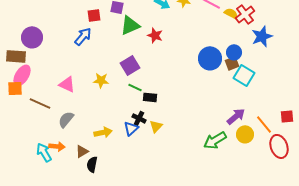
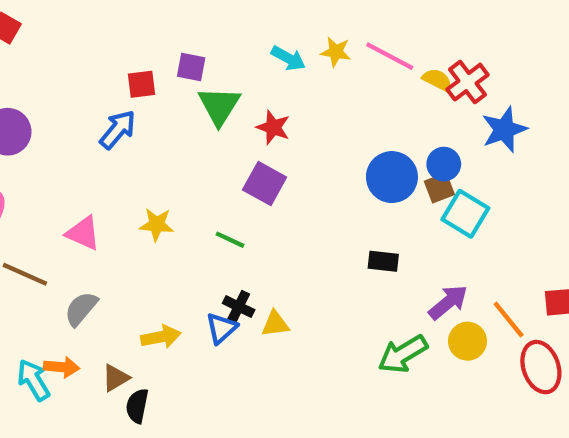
green triangle: (130, 25) -> (219, 106), turned -35
purple square: (130, 65) -> (265, 184), moved, turned -30
black rectangle: (150, 97) -> (383, 261), moved
yellow triangle: (156, 126) -> (275, 324), turned 40

